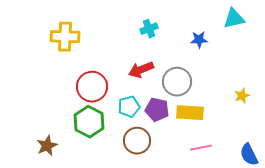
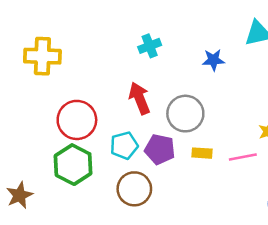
red arrow: (141, 70) -> (139, 98), turned 90
yellow rectangle: (190, 113) -> (202, 153), size x0.6
pink line: (201, 148) -> (243, 157), moved

